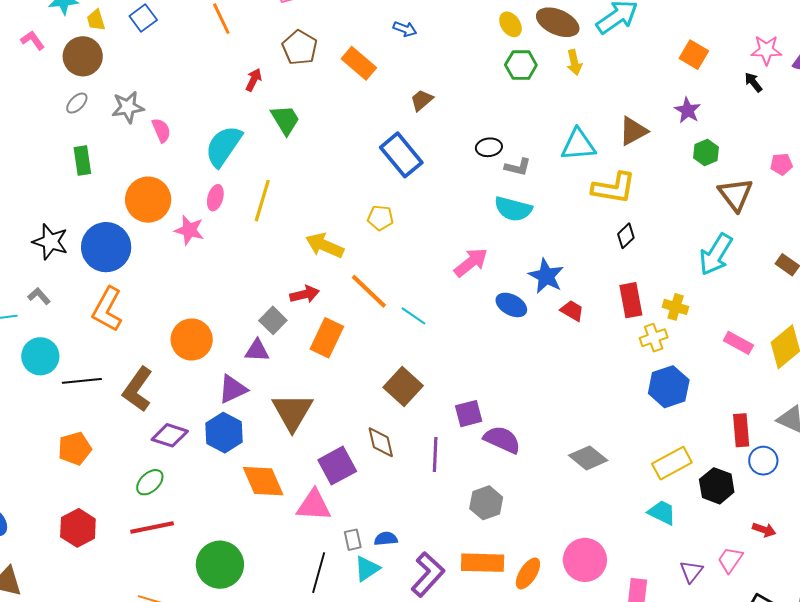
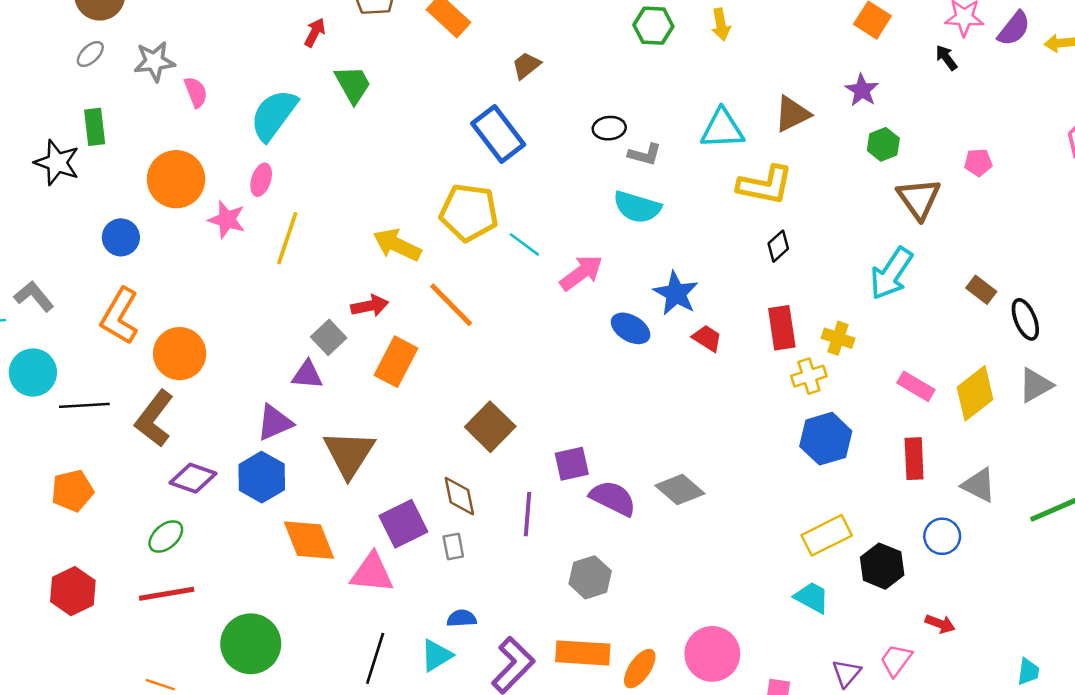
yellow line: (262, 201) -> (287, 238), moved
yellow pentagon: (380, 218) -> (469, 212), size x1.8
black star: (50, 242) -> (57, 163), moved
blue circle: (106, 247) -> (121, 237), size x0.6
gray L-shape: (39, 296) -> (34, 296), size x1.4
cyan line: (413, 316) -> (524, 244), moved
orange circle: (192, 339) -> (180, 354), moved
red rectangle: (741, 430) -> (914, 459), moved
gray diamond: (588, 458) -> (680, 489), moved
gray rectangle: (353, 540) -> (453, 546), moved

